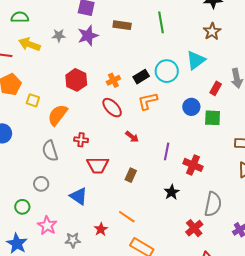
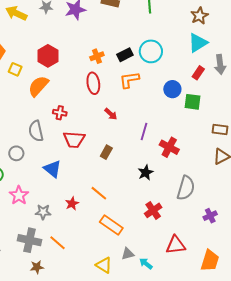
cyan triangle: (196, 60) -> (198, 43), moved
red hexagon: (76, 80) -> (48, 56), moved
red ellipse: (112, 108) -> (93, 83), turned 30
gray semicircle: (50, 151) -> (36, 131), moved
red cross: (194, 228) -> (153, 210), moved

